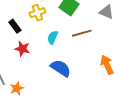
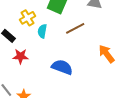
cyan semicircle: (53, 37) -> (42, 31), moved

